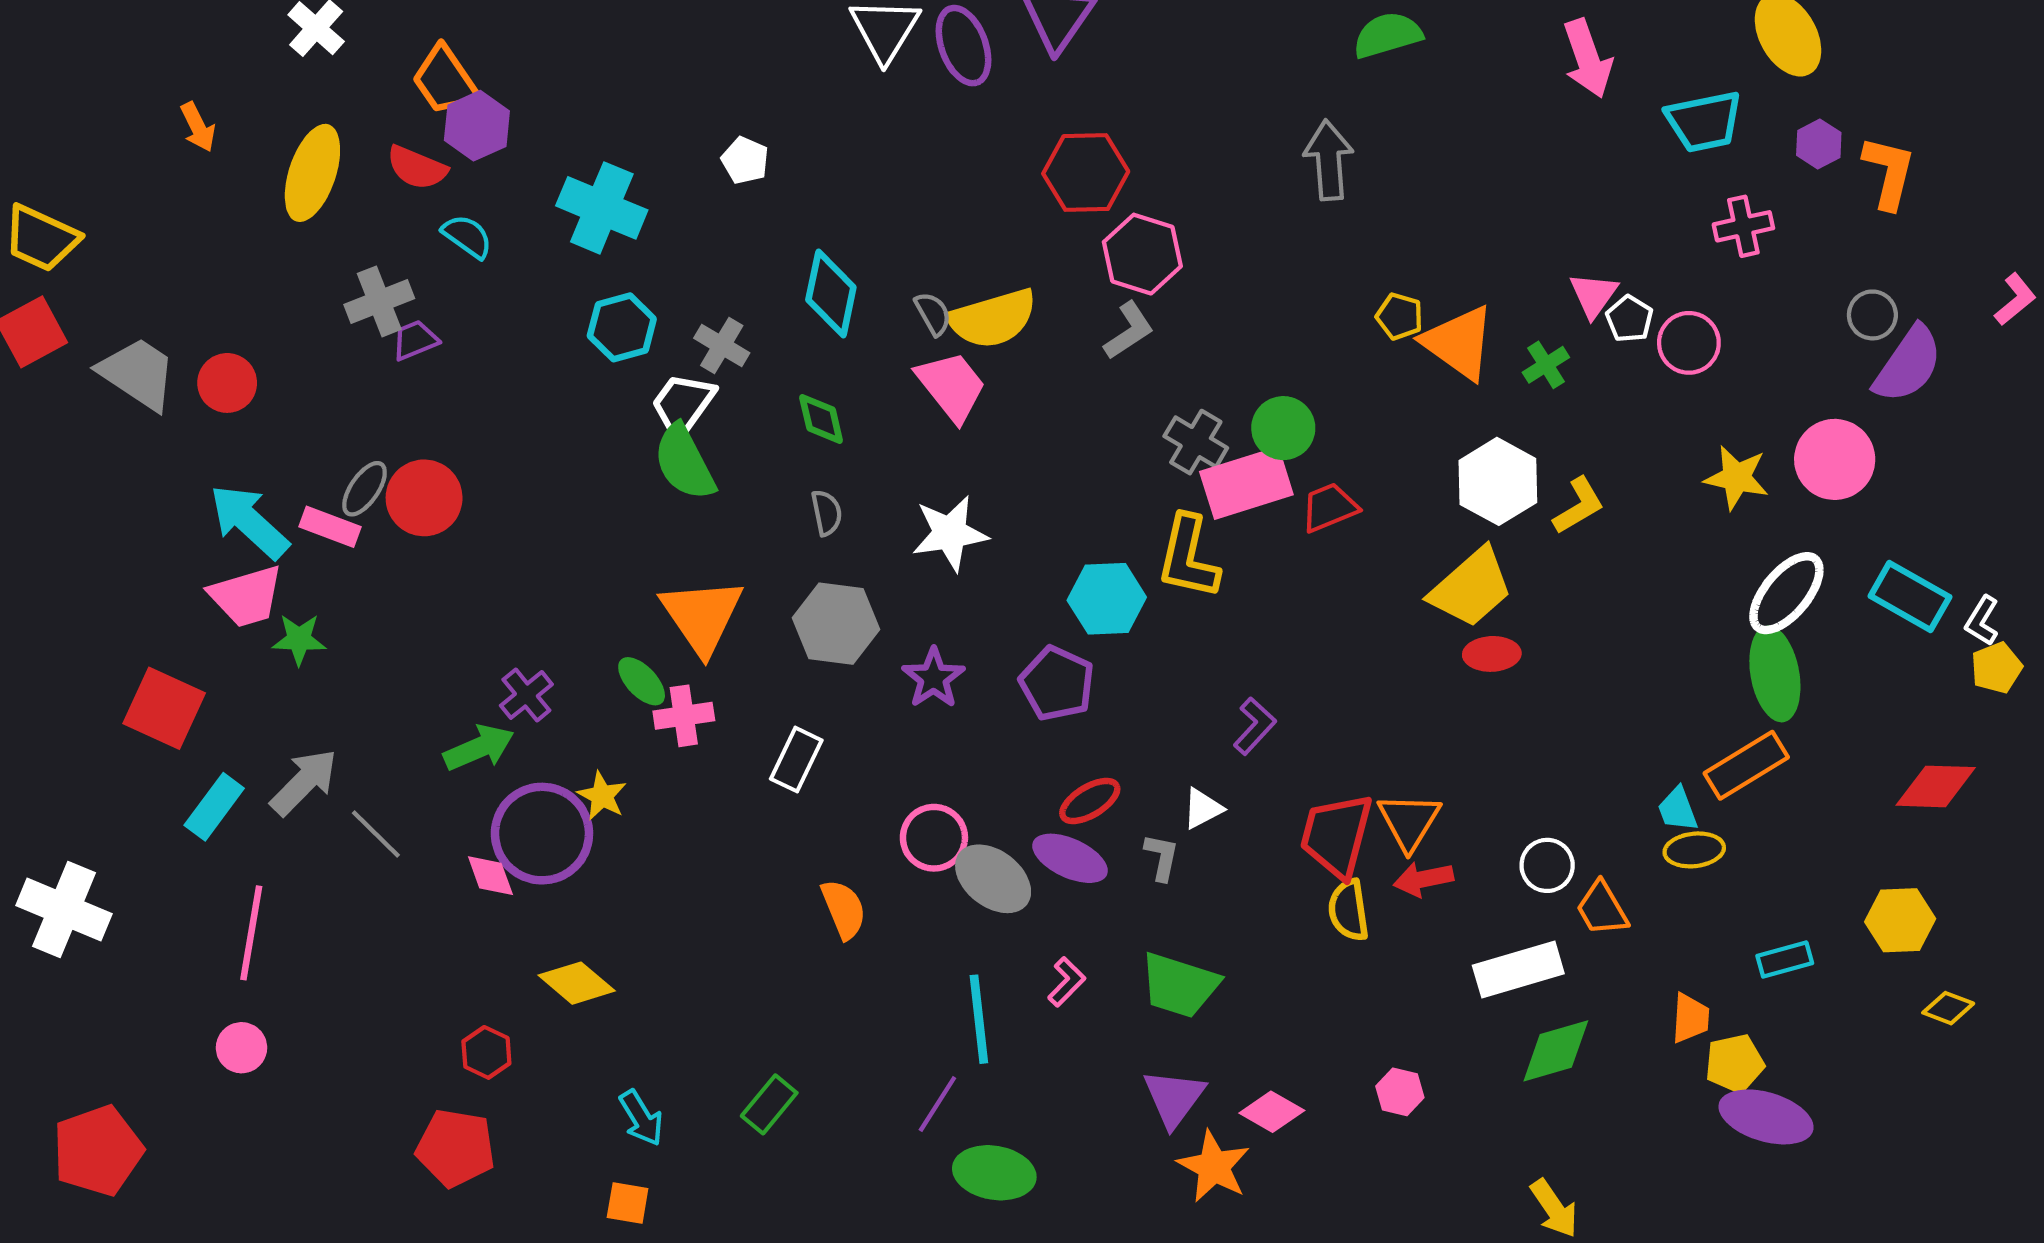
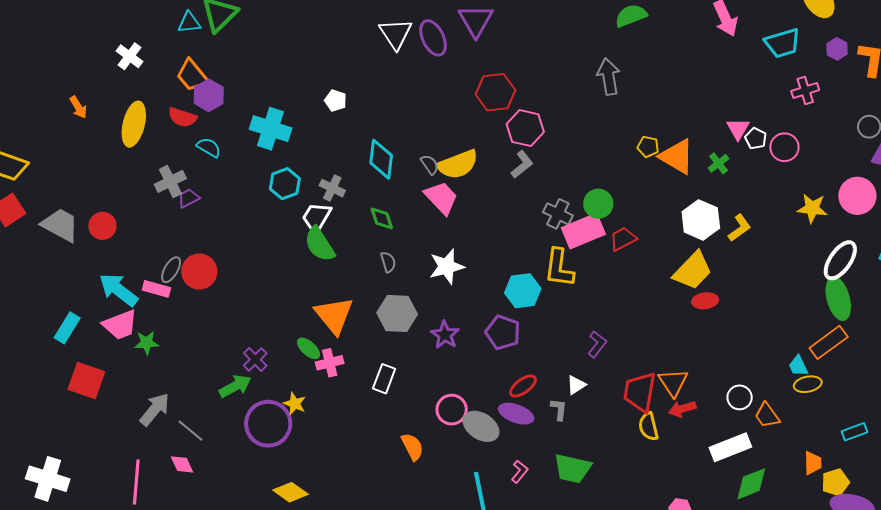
cyan rectangle: (214, 807) -> (67, 328), moved
pink diamond: (490, 876) -> (182, 464), moved

